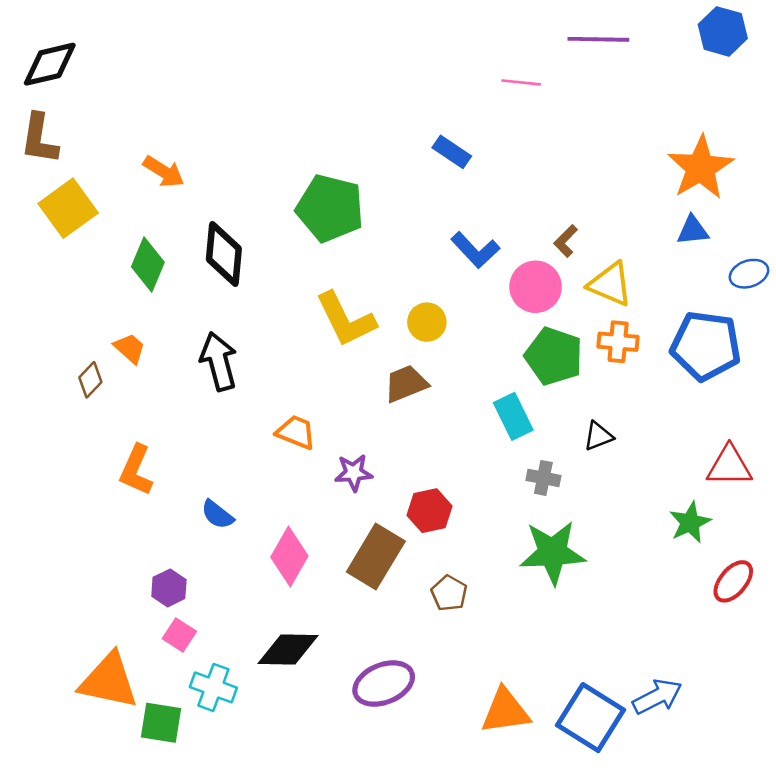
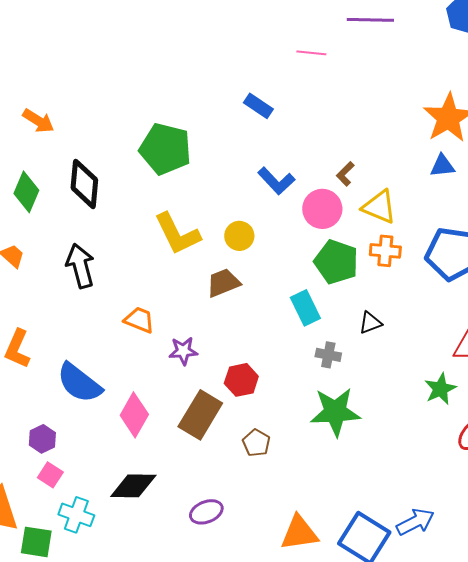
blue semicircle: (217, 515) -> (79, 383), size x1.8
purple ellipse: (384, 684) -> (206, 512), size x0.7

